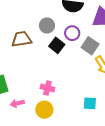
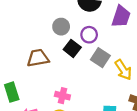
brown trapezoid: (22, 39) -> (38, 58), moved
gray square: (90, 46) -> (100, 58), moved

